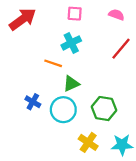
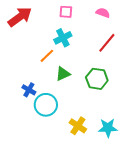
orange line: (53, 63) -> (47, 56), turned -63
green hexagon: (104, 109) -> (97, 79), moved
cyan circle: (63, 110) -> (46, 105), moved

